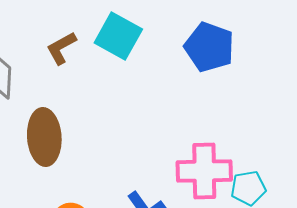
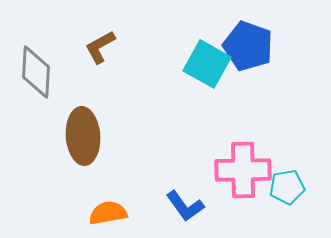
cyan square: (118, 36) -> (207, 64), moved

